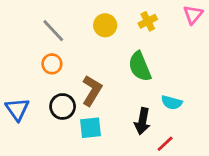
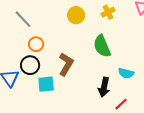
gray line: (53, 31) -> (23, 19), moved
black circle: (63, 106) -> (30, 65), moved
cyan square: (91, 128) -> (46, 84), moved

